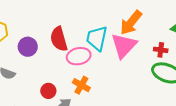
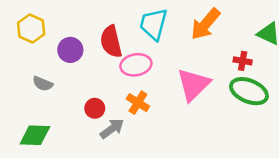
cyan trapezoid: (97, 38) -> (153, 24), moved
pink triangle: (124, 46) -> (193, 85), moved

